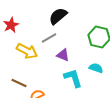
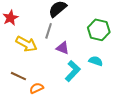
gray line: (49, 38) -> (49, 31), turned -42
cyan L-shape: (73, 78) -> (73, 71), turned 60

